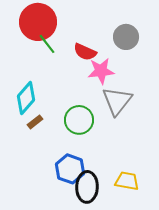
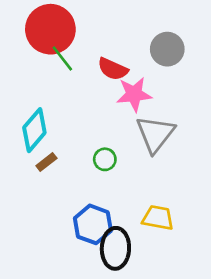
green circle: (79, 120) -> (105, 159), size x0.6
yellow trapezoid: (127, 181) -> (158, 218), moved

